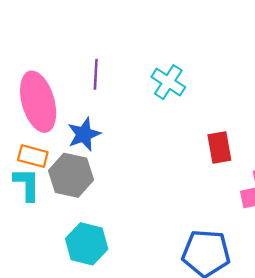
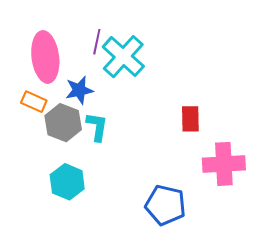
cyan cross: (168, 82) -> (123, 57), moved, size x1.5
cyan L-shape: (27, 184) -> (97, 127), moved

